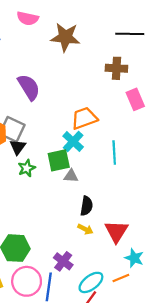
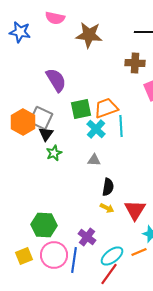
cyan line: (114, 153) -> (121, 126), moved
green square: (59, 160) -> (81, 109), moved

